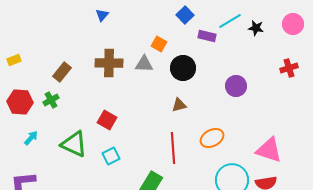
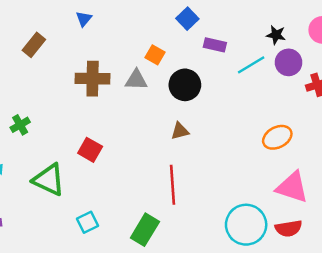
cyan line: (230, 21) -> (251, 65), moved
brown rectangle: (62, 72) -> (34, 45), moved
purple circle: (236, 86) -> (289, 62), moved
orange ellipse: (212, 138) -> (277, 137), moved
cyan square: (111, 156) -> (88, 222), moved

